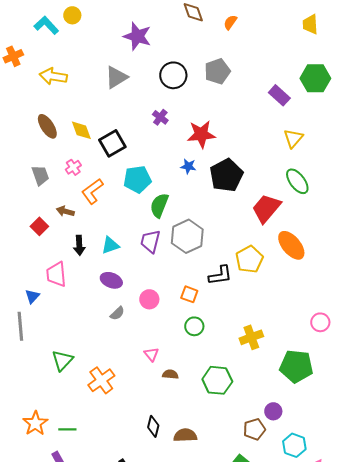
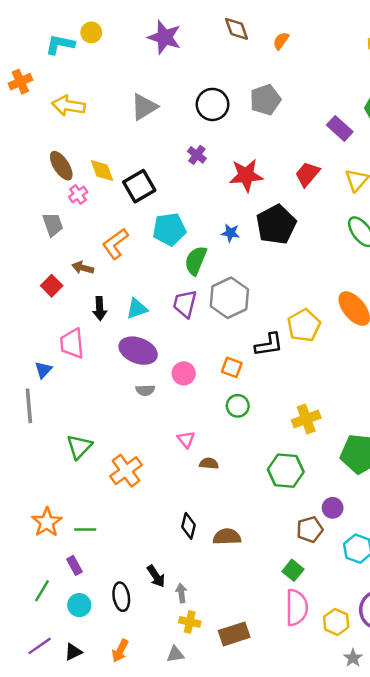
cyan L-shape: (46, 25) -> (60, 44), turned -35
purple star: (137, 36) -> (164, 37), moved
blue star: (188, 166) -> (231, 233), moved
pink cross: (73, 167) -> (78, 195), moved
red trapezoid: (266, 208) -> (307, 174), moved, size x0.7
purple ellipse: (111, 280) -> (138, 351), size x1.4
gray semicircle: (117, 313) -> (145, 390), turned 42
green hexagon: (217, 380) -> (286, 471), moved

